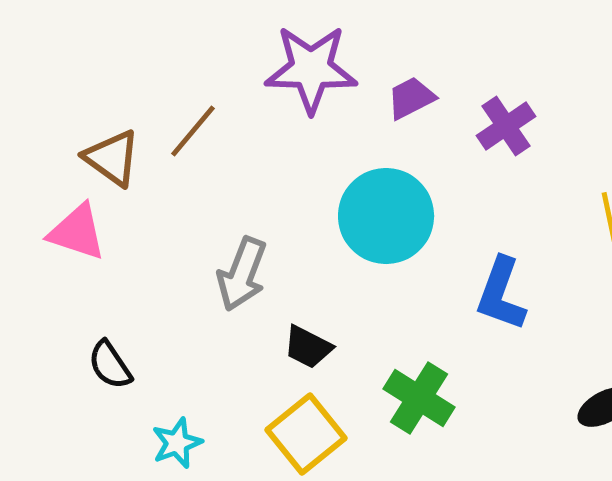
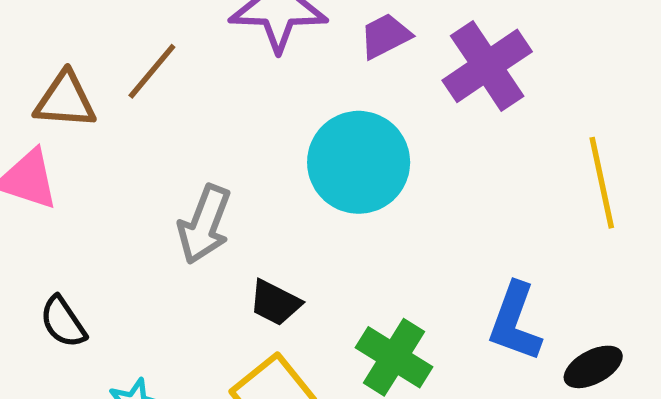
purple cross: (506, 126) -> (487, 66), size x1.4
brown triangle: (112, 158) -> (65, 100), turned -32
blue L-shape: (501, 294) -> (515, 322), moved

